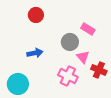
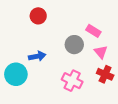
pink triangle: (83, 57) -> (101, 52), moved
cyan circle: (18, 84) -> (16, 74), moved

